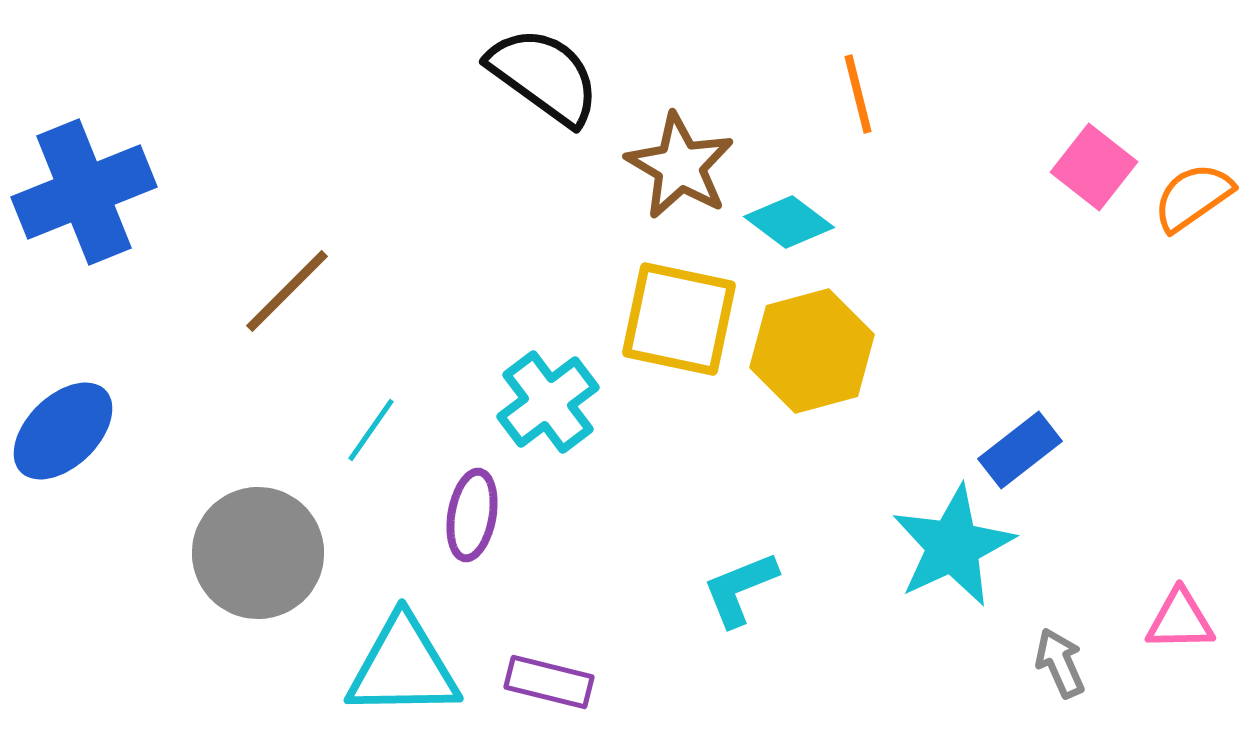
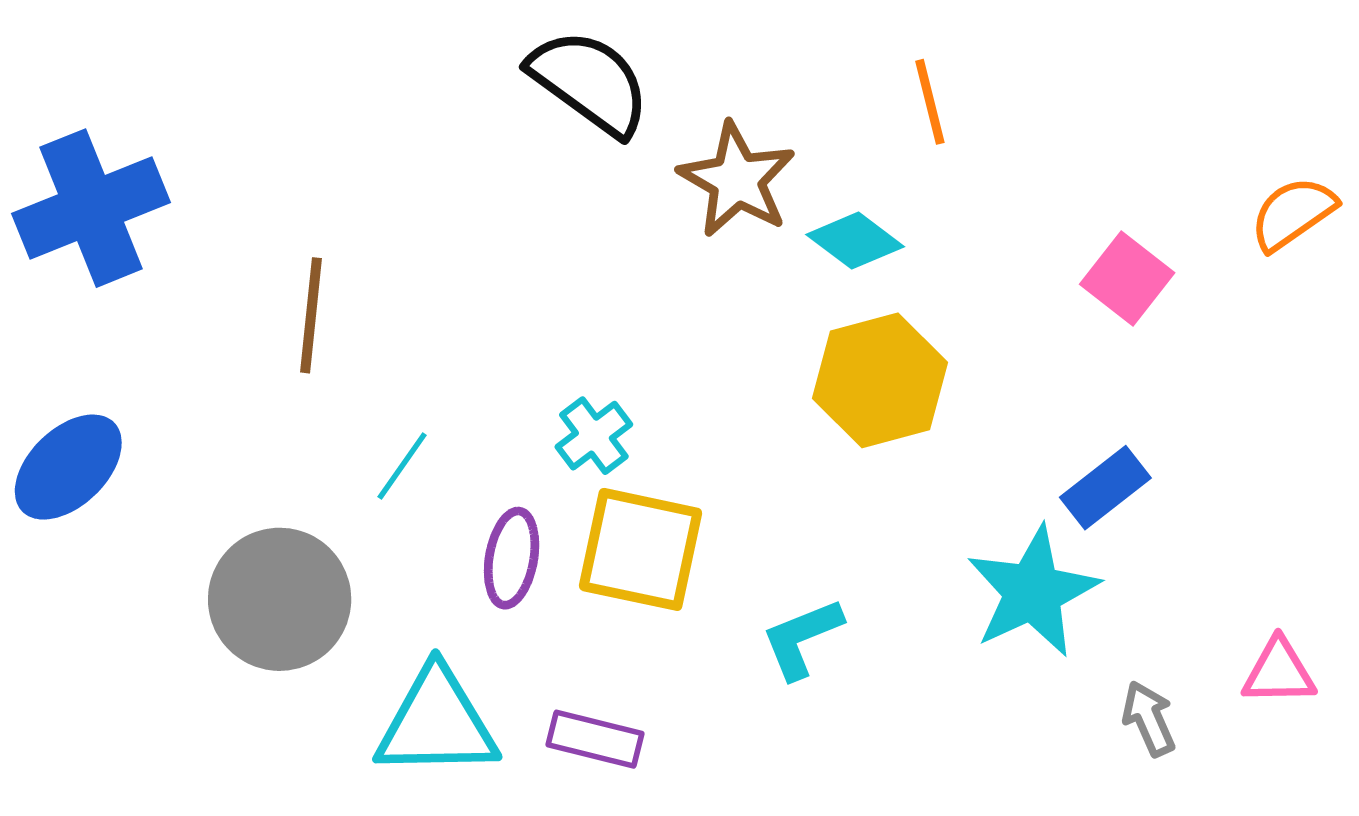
pink square: (1094, 167) -> (1127, 278), moved
brown line: (287, 291) -> (311, 315), turned -39
yellow square: (679, 319) -> (640, 549), moved
cyan cross: (548, 402) -> (594, 436), size x0.7

